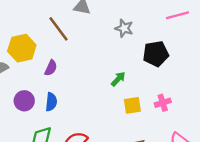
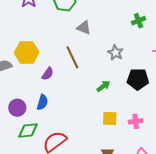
brown line: (58, 29) -> (72, 57), moved
green arrow: (118, 79) -> (103, 86), moved
purple circle: (24, 101) -> (17, 108), moved

